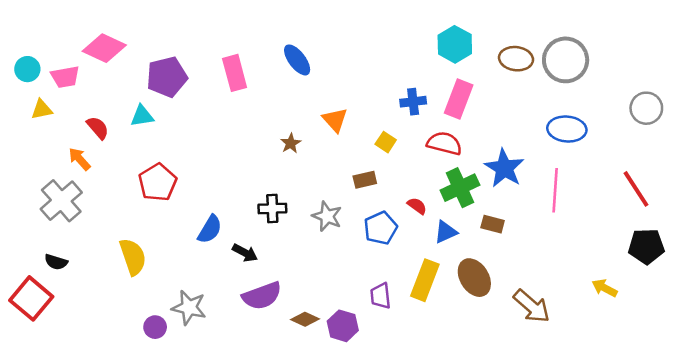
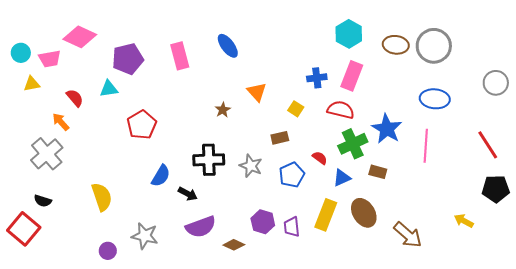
red pentagon: (158, 182) -> (142, 125), moved
black cross: (272, 208) -> (209, 160), size x1.4
purple hexagon: (343, 326) -> (263, 222), moved
purple circle: (155, 327) -> (108, 251), moved

